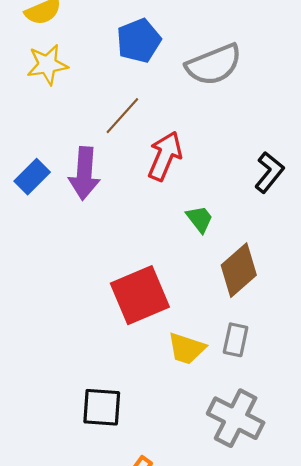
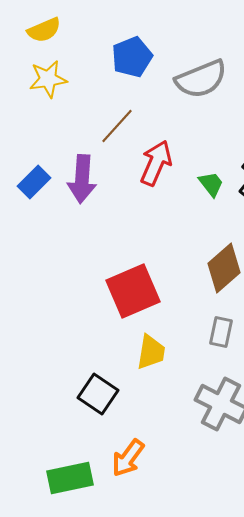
green trapezoid: (200, 219) -> (211, 184), moved
yellow trapezoid: (187, 349) -> (151, 352), moved, turned -99
black square: (102, 407) -> (98, 394), turned 30

